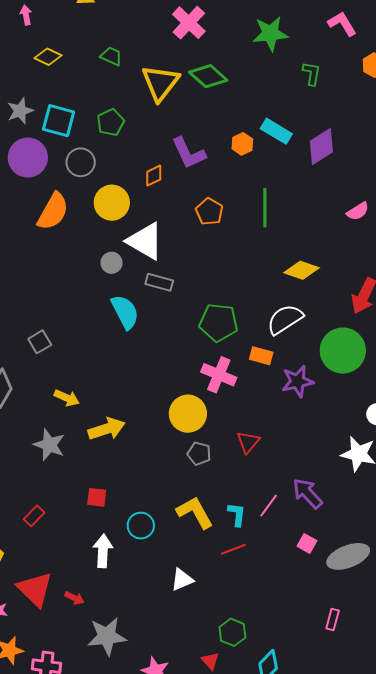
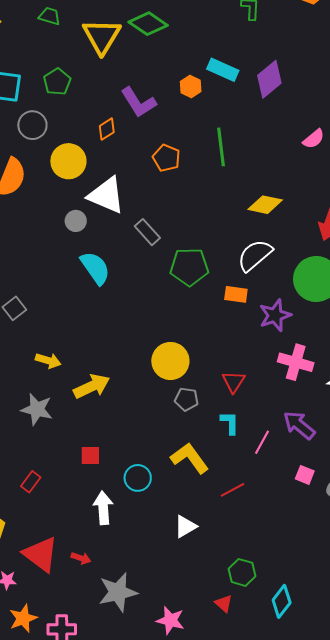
gray rectangle: (159, 282) -> (147, 232), moved, turned 40
pink cross: (219, 375) -> (296, 362), moved
cyan L-shape: (237, 514) -> (230, 423), moved

